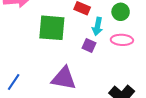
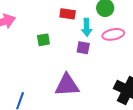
green square: (52, 28) -> (43, 40), size x0.5

